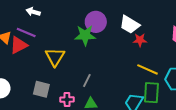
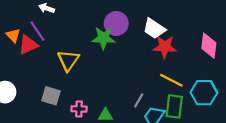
purple line: (26, 32) -> (37, 31), turned 30
red star: (140, 40) -> (165, 47), size x1.5
gray line: (87, 80) -> (139, 100), moved

